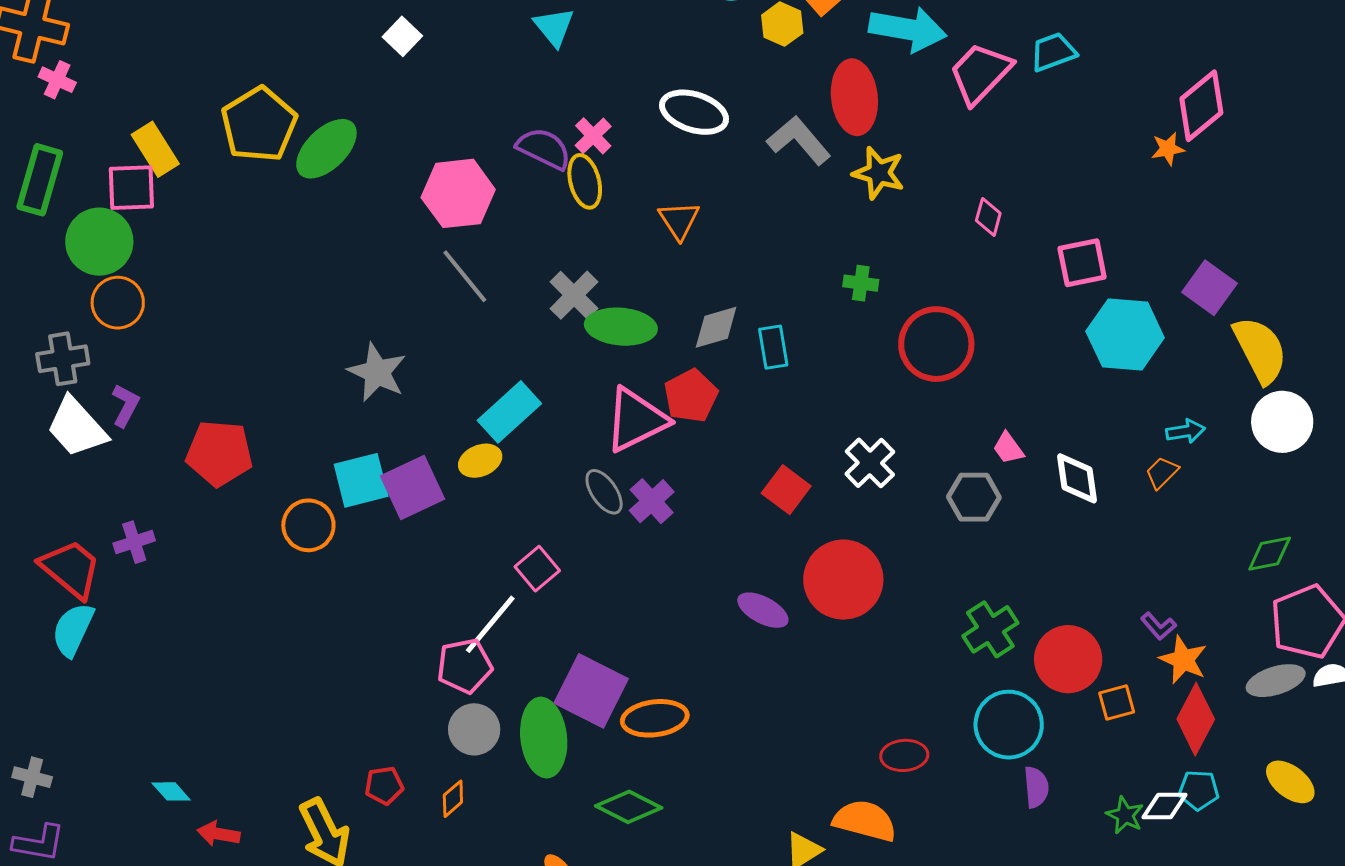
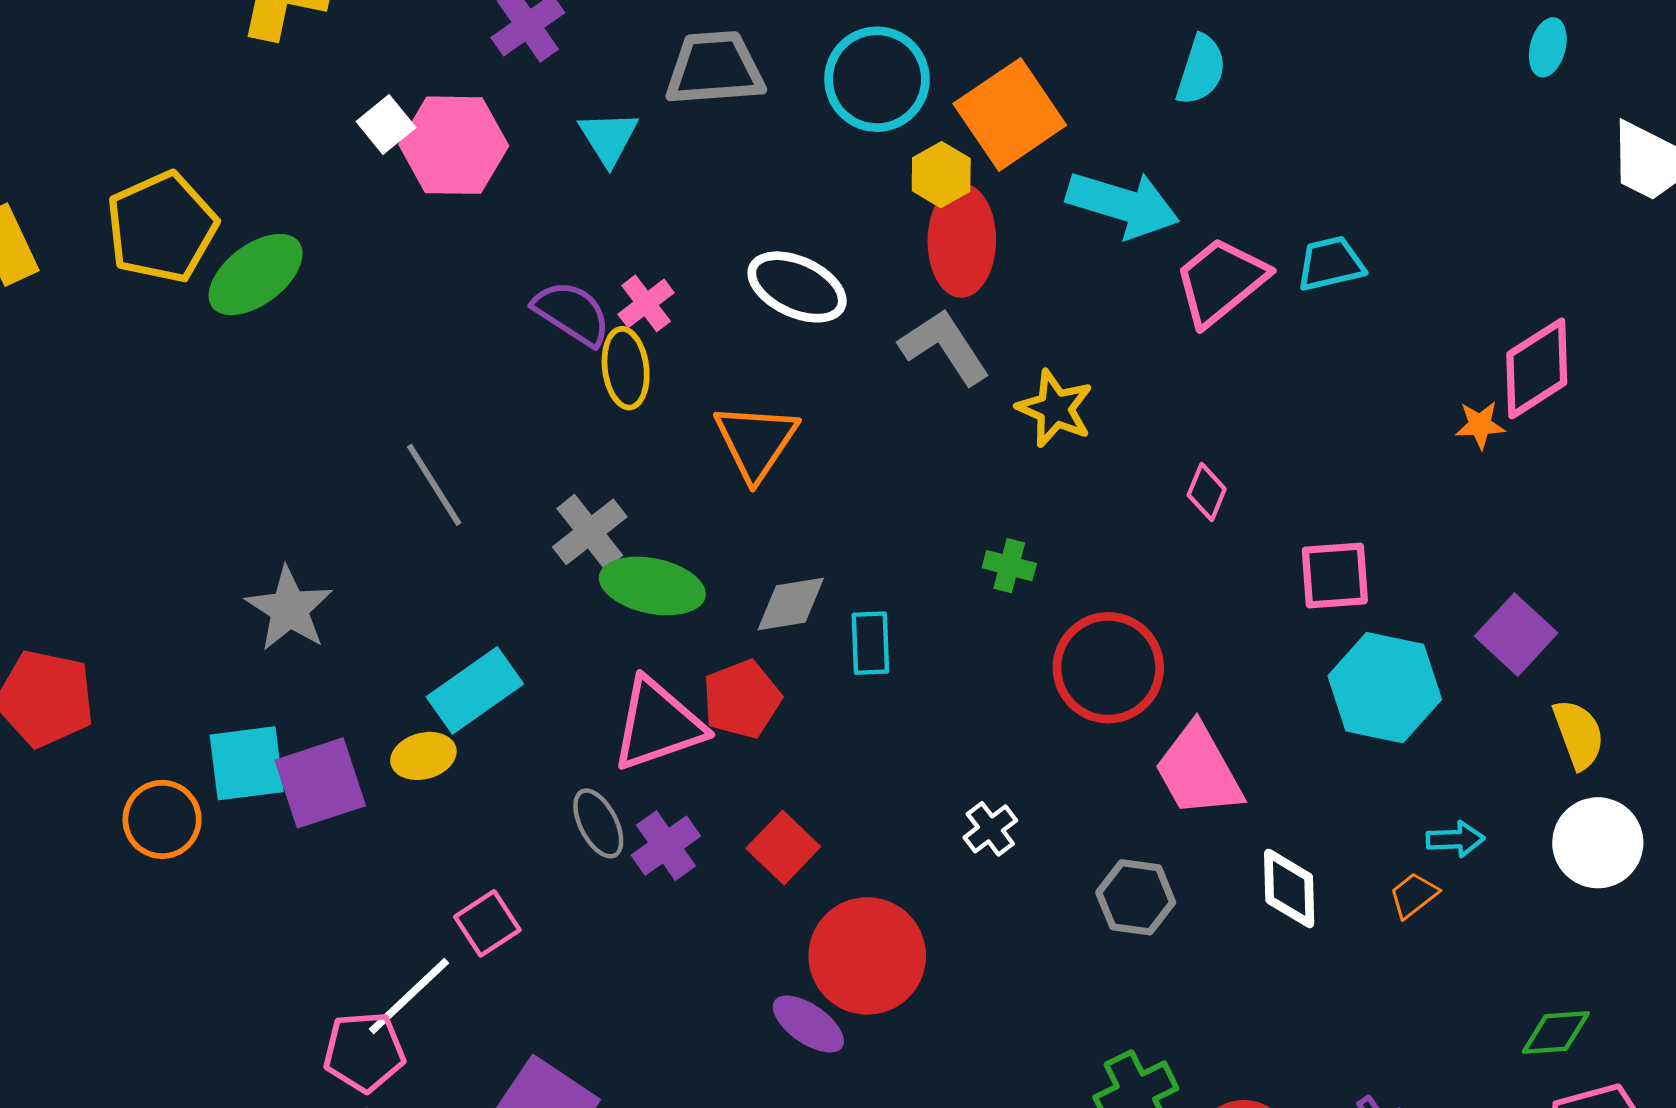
red ellipse: (854, 97) -> (962, 241), moved
pink hexagon: (458, 193) -> (454, 145), moved
orange triangle: (679, 220) -> (756, 442), size x1.4
yellow semicircle: (1260, 350) -> (1579, 734), size x0.7
pink trapezoid: (1008, 448) -> (1198, 771), moved, size x2.0
white cross: (870, 463) -> (990, 829), size x0.7
red square: (786, 490) -> (783, 847), moved
red circle: (843, 580) -> (867, 956), moved

